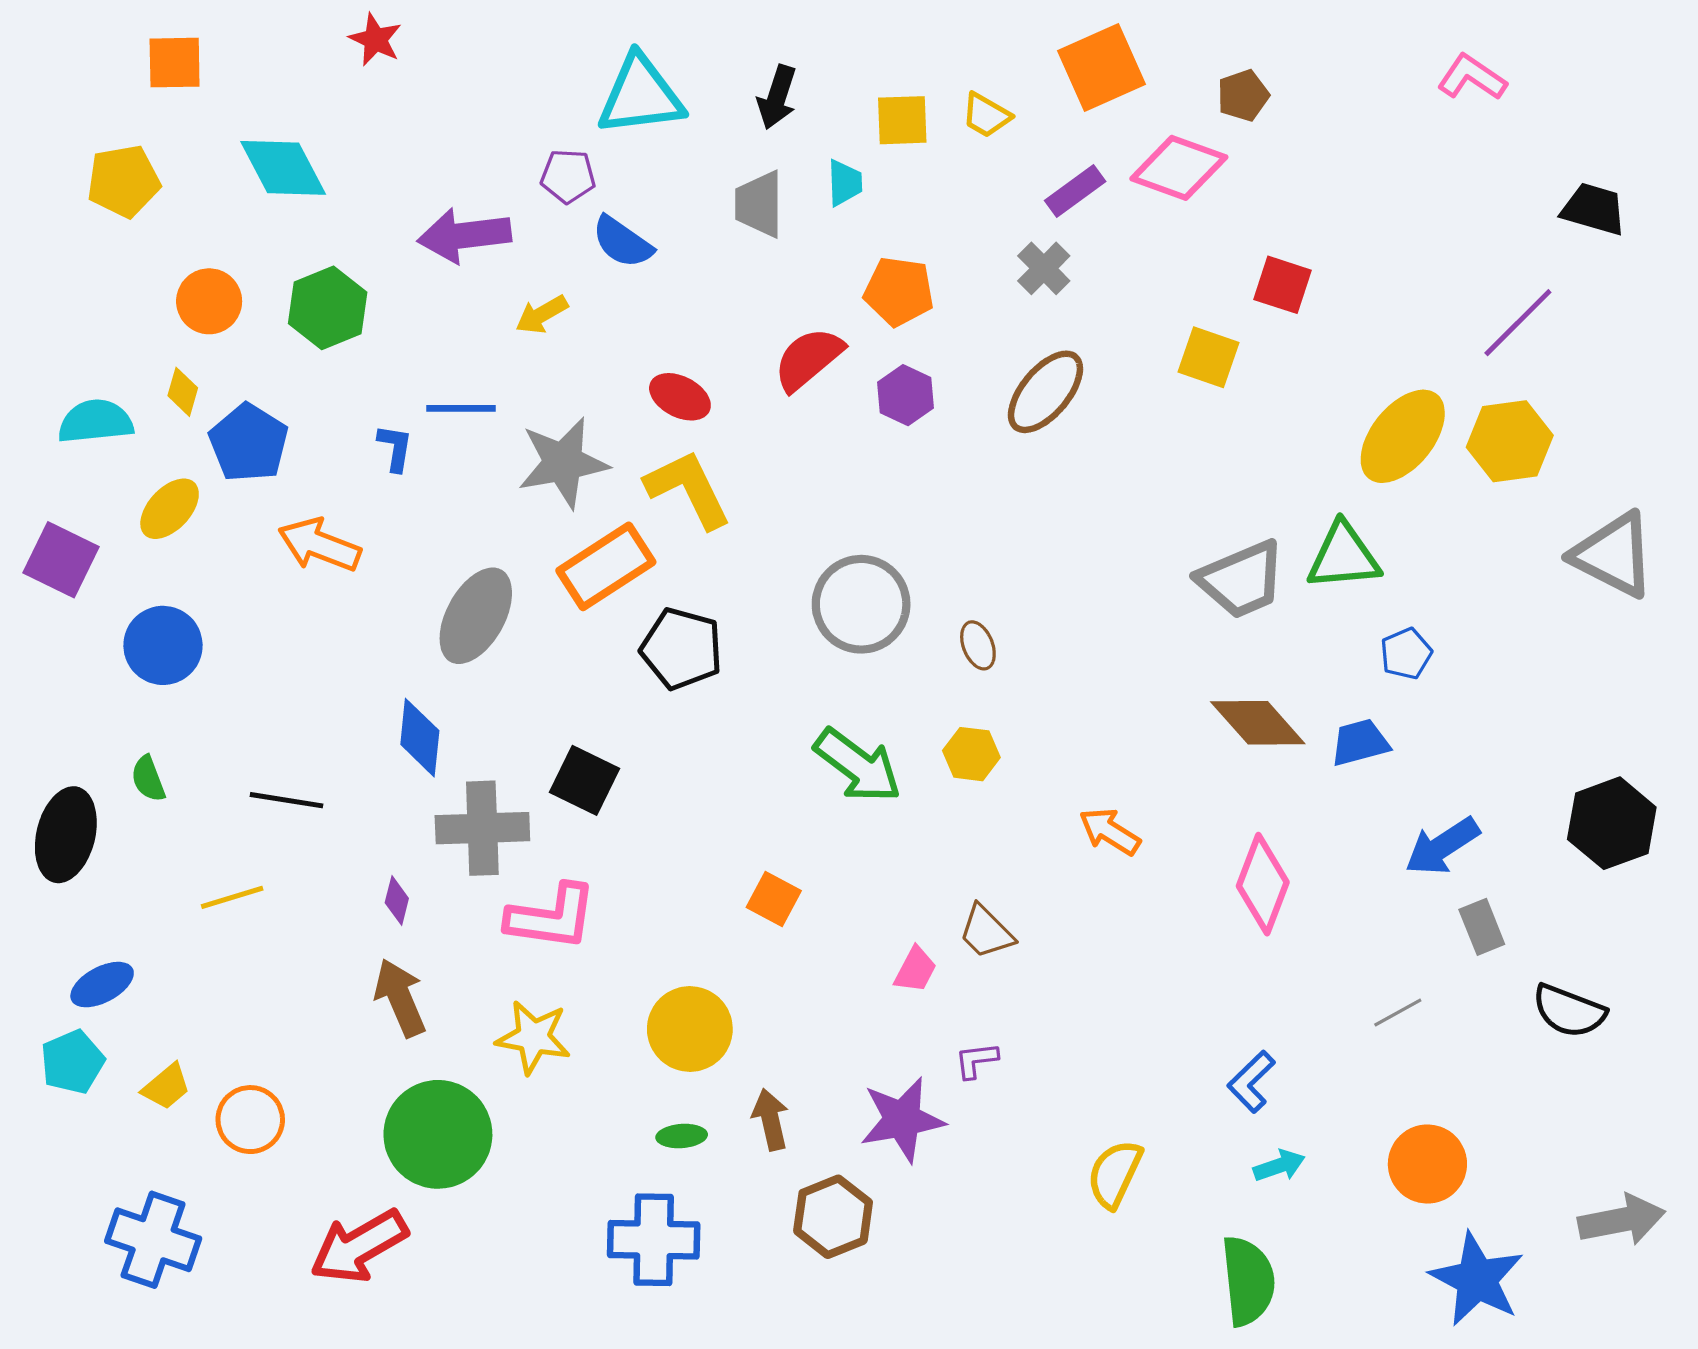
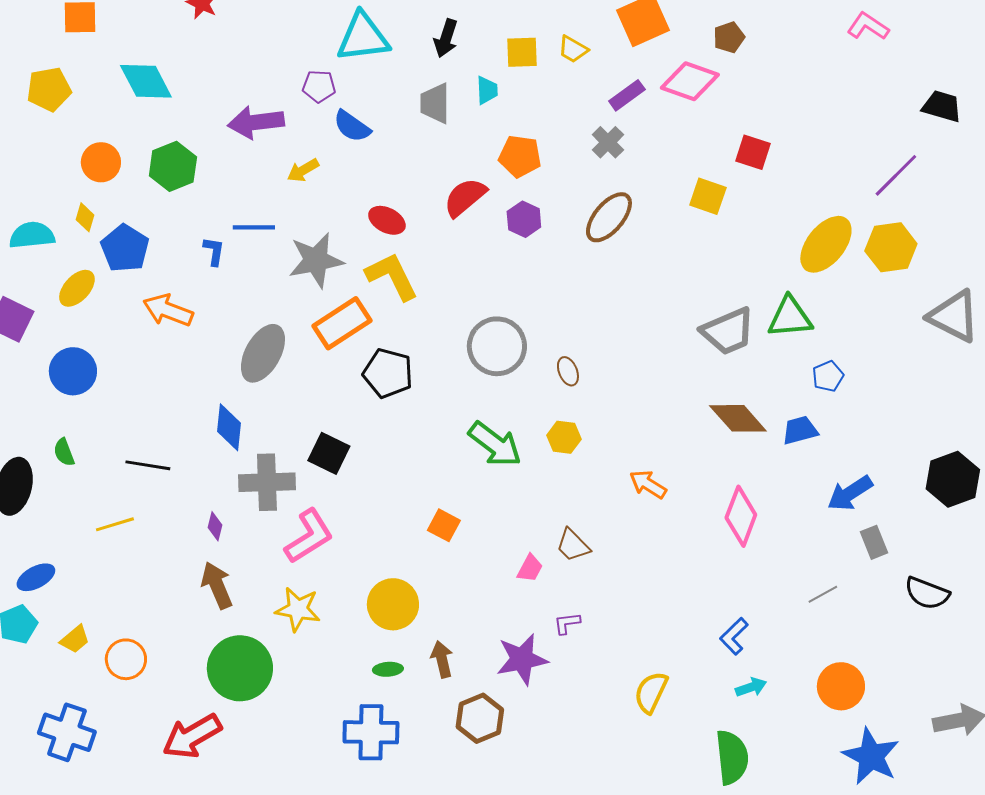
pink L-shape: (552, 917) -> (309, 536), turned -40

